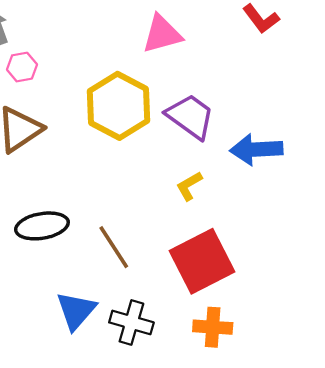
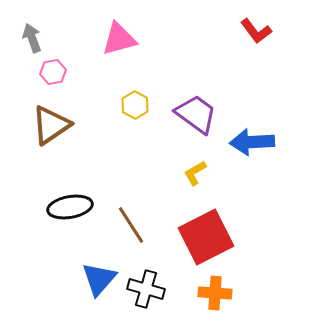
pink triangle: (162, 34) -> (119, 39), moved
yellow hexagon: (118, 106) -> (135, 105), size x0.5

